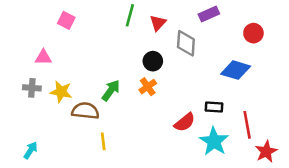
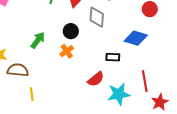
green arrow: (111, 90) -> (38, 40), moved
black rectangle: (214, 107) -> (113, 57), moved
cyan star: (214, 141) -> (119, 94), turned 30

